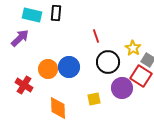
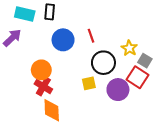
blue circle: (69, 67) -> (63, 40), moved
red cross: (24, 85) -> (43, 86), moved
yellow square: (94, 99) -> (89, 83), moved

